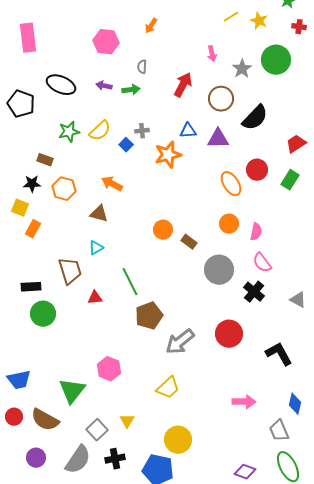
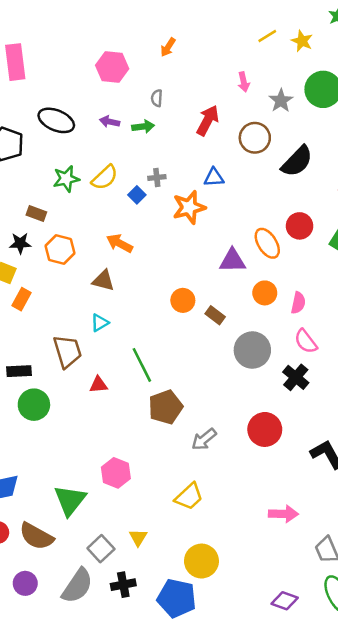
purple triangle: (218, 139) -> (232, 261), moved
gray arrow: (180, 342) -> (204, 439), size x0.7

